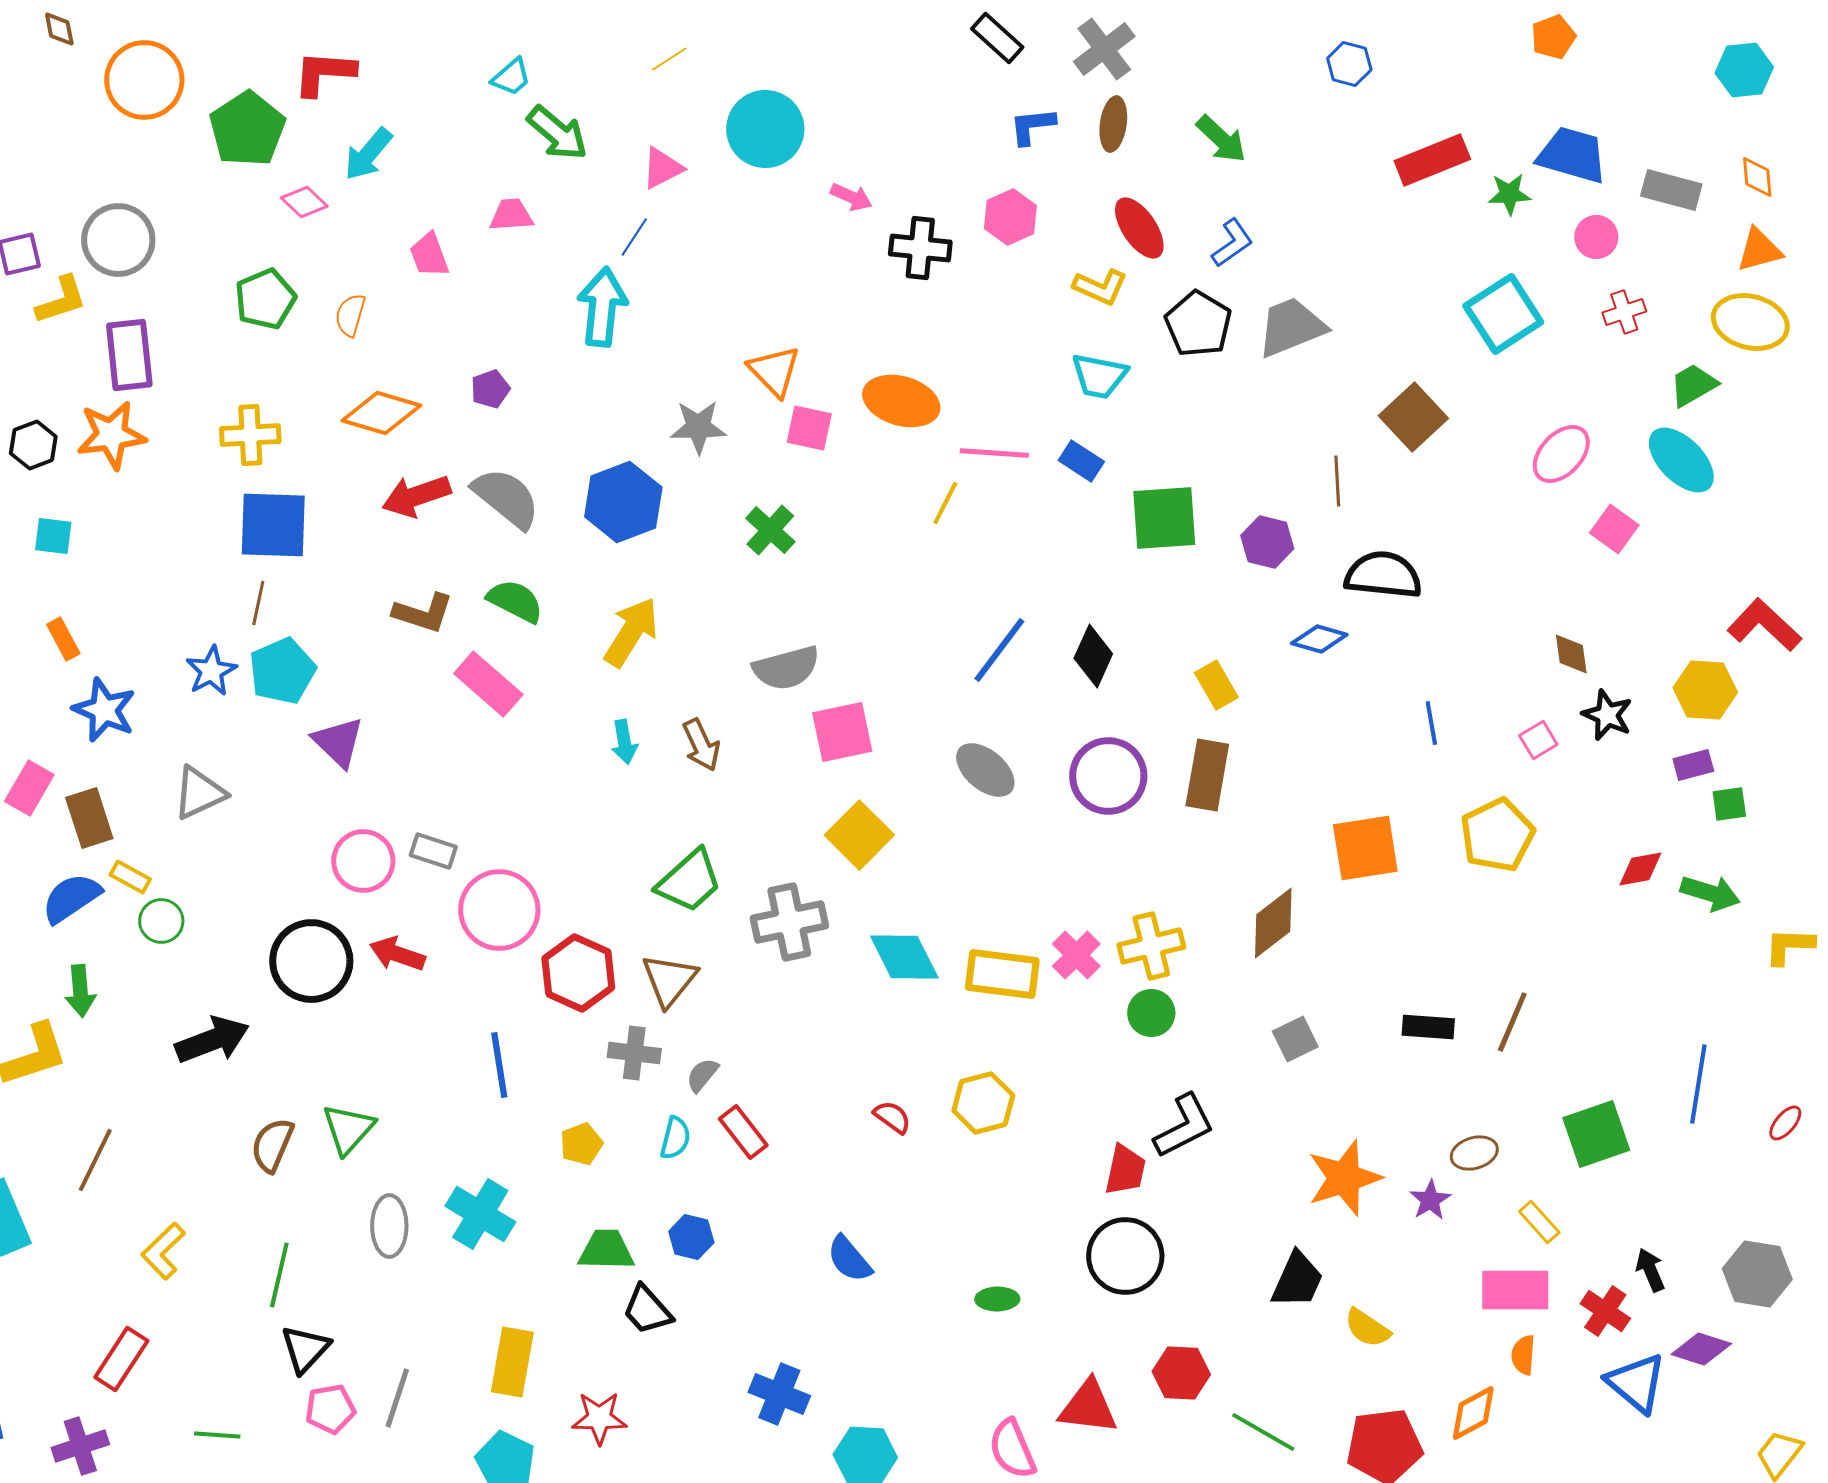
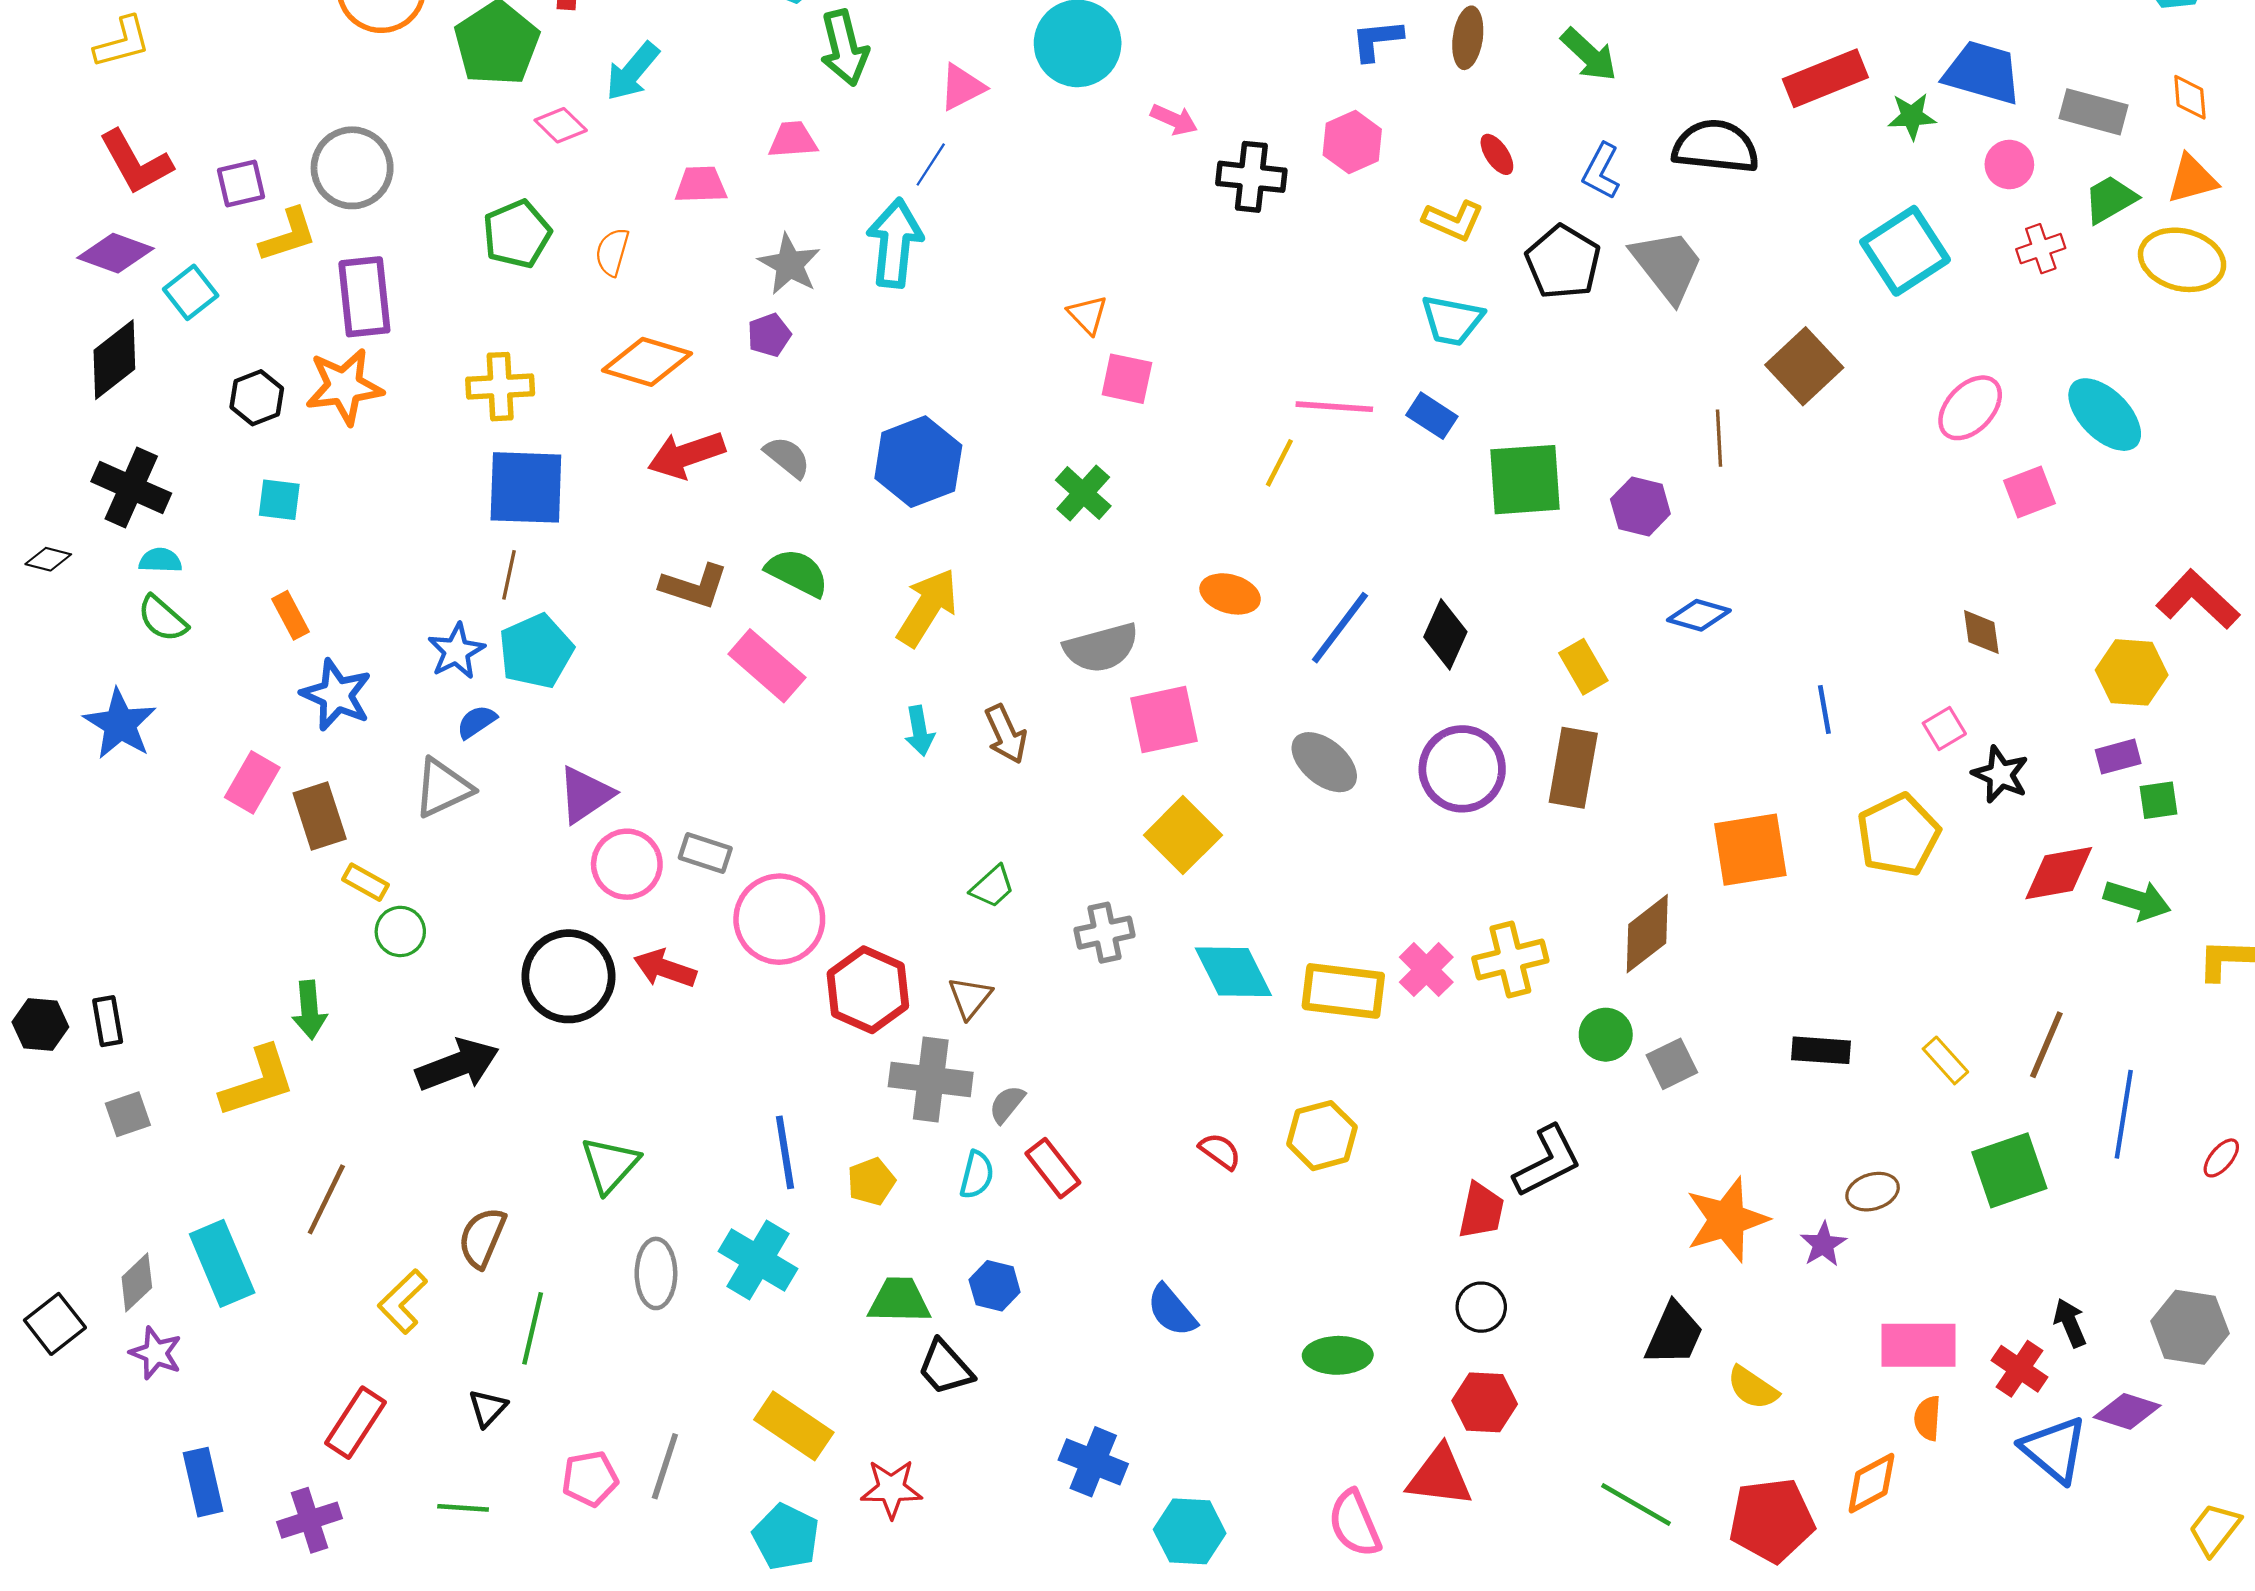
green arrow: (557, 133) -> (844, 48), turned 36
red ellipse: (1139, 228) -> (1497, 154), size x0.6
blue L-shape: (1232, 243) -> (1601, 171), turned 153
pink trapezoid: (429, 255) -> (701, 185), turned 108
gray trapezoid: (1291, 327) -> (1667, 265), turned 74
orange triangle: (774, 371) -> (1088, 315), size x0.7
green trapezoid: (1693, 385) -> (2110, 199), moved
orange ellipse: (901, 401) -> (1230, 594), moved, size x0.7
gray star: (698, 427) -> (789, 264), moved, turned 30
gray semicircle: (506, 498) -> (787, 457), size x0.6
pink square: (1614, 529) -> (2030, 492), turned 33
black semicircle: (1383, 575) -> (1716, 147), moved
black star: (1607, 715) -> (2000, 774), moved
purple triangle: (338, 742) -> (585, 795), moved, turned 42
red diamond: (1640, 869) -> (2059, 873), size x1.4
green trapezoid: (689, 881) -> (992, 887), size x0.6
blue semicircle: (71, 898) -> (477, 722), moved, size x0.6
gray cross: (789, 922) -> (1104, 933), size x0.7
brown triangle: (669, 980) -> (970, 998), size x0.7
green circle: (1151, 1013) -> (1606, 1035), moved
brown line: (1512, 1022) -> (2046, 1045), moved
gray cross: (634, 1053) -> (931, 1079), size x1.4
blue line: (499, 1065) -> (785, 1152), moved
brown semicircle: (272, 1145) -> (482, 1238), moved
yellow rectangle: (1539, 1222) -> (1945, 1060), moved
black circle: (1125, 1256) -> (1481, 1307), size x0.6
green ellipse: (997, 1299) -> (1338, 1355), size x1.4
black triangle: (305, 1349) -> (488, 1408), moved, size x0.7
yellow rectangle: (512, 1362) -> (794, 1426), turned -66
red hexagon: (1181, 1373) -> (1485, 1402), moved

